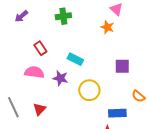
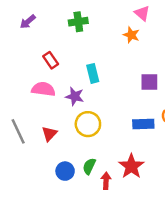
cyan rectangle: (75, 59) -> (93, 73), turned 49
yellow circle: (89, 90) -> (88, 124), moved
blue rectangle: (117, 113) -> (143, 124), moved

